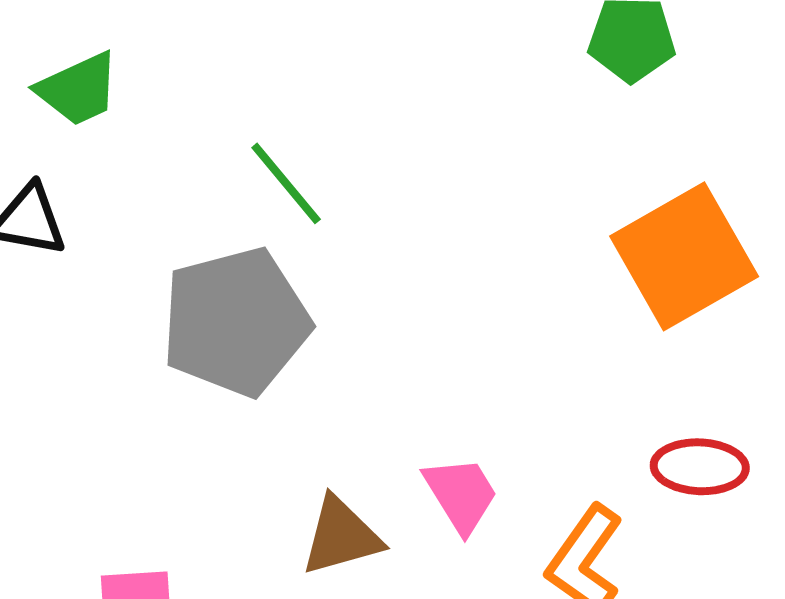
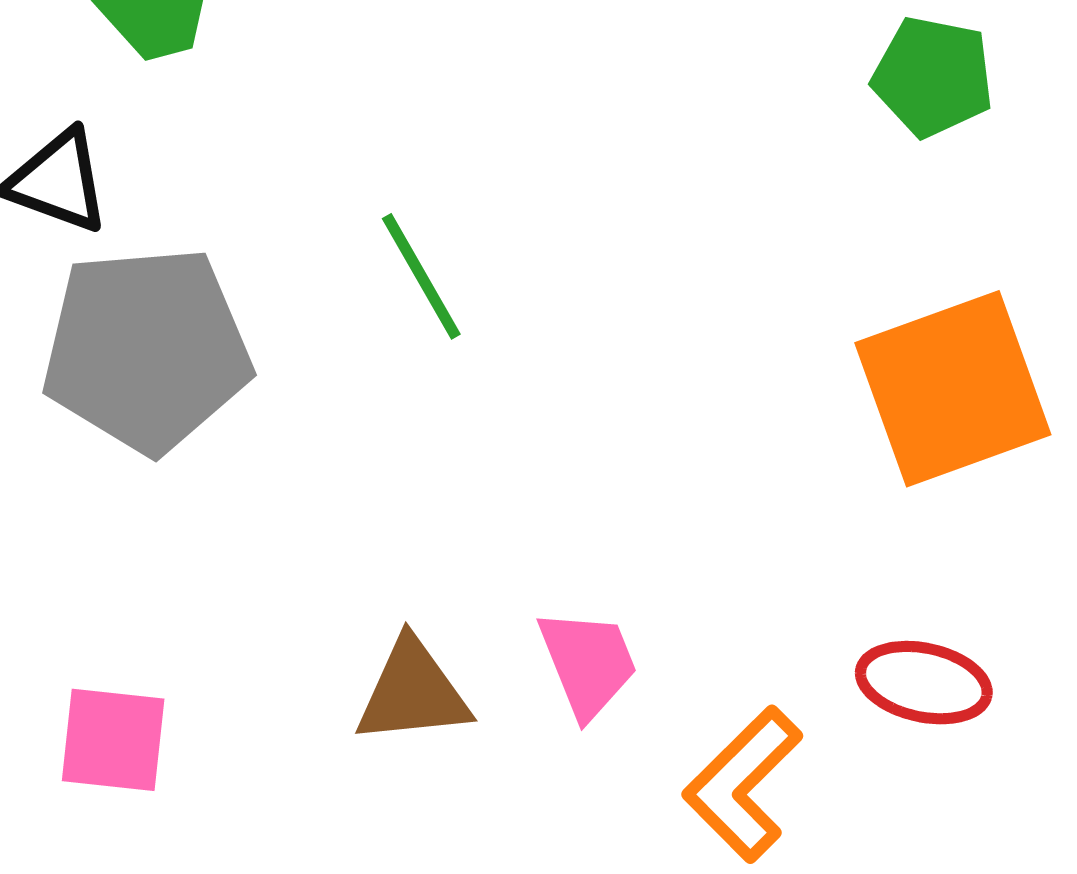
green line: (286, 183) -> (421, 276), moved
gray pentagon: (236, 322) -> (147, 350), moved

